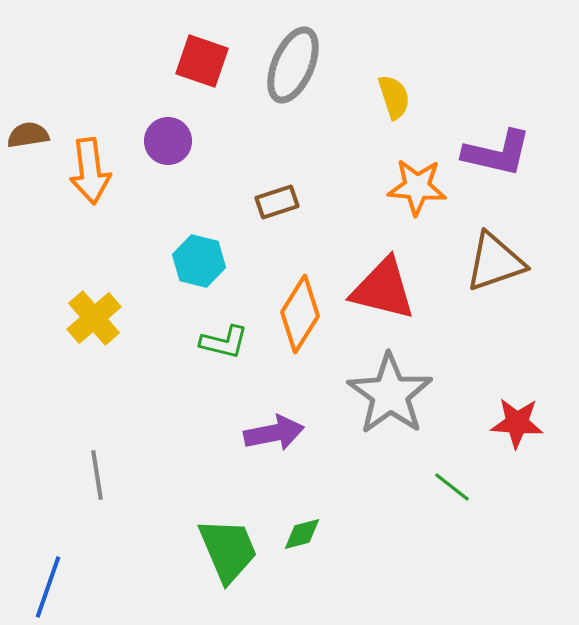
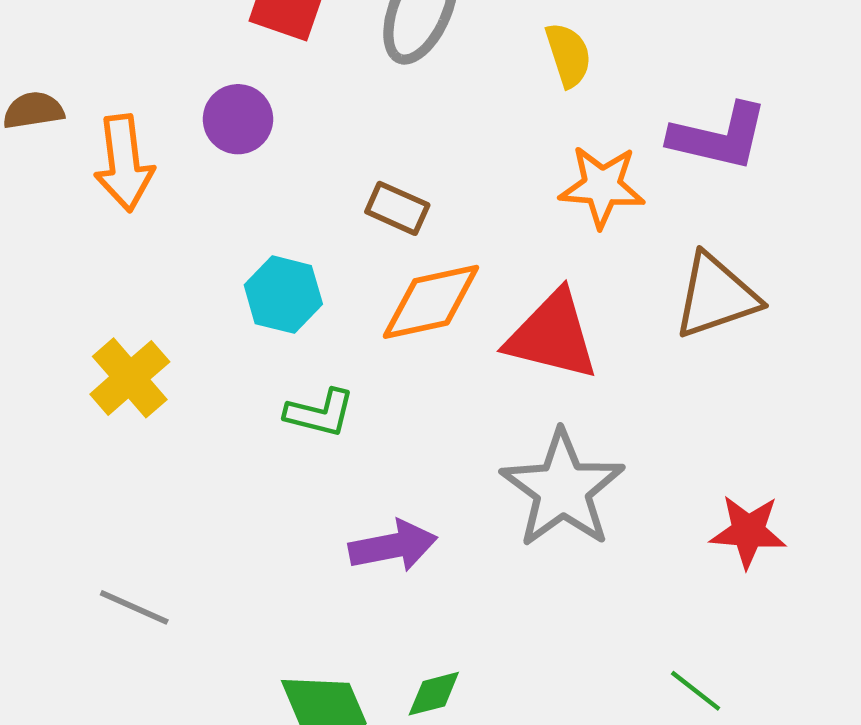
brown rectangle: (277, 202) -> (397, 208), turned 42
orange diamond: (300, 314) -> (431, 302), moved, turned 46
gray line: (97, 475) -> (134, 607), turned -57
green line: (452, 487) -> (696, 691), moved

